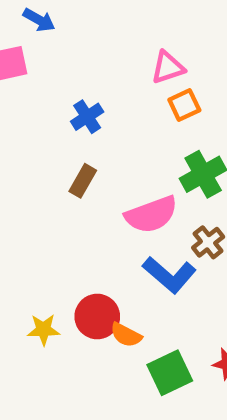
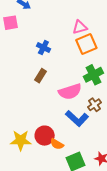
orange square: (184, 105) -> (86, 44), size x1.5
blue cross: (87, 117) -> (43, 47), turned -32
yellow star: (44, 330) -> (21, 140), size x1.5

